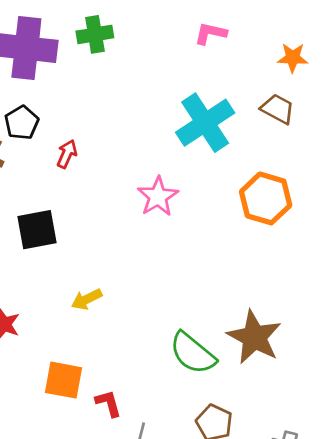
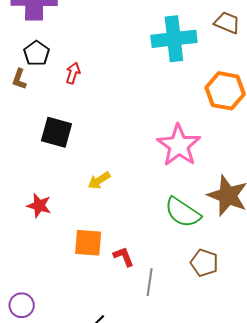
cyan cross: (205, 123) -> (174, 39), turned 33
pink star: (158, 196) -> (179, 145), moved, size x1.4
black square: (37, 230) -> (56, 132), turned 32

